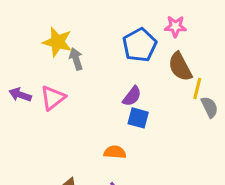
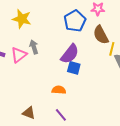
gray arrow: (76, 59) -> (34, 47), moved
purple semicircle: (132, 96) -> (70, 54), size x1.5

